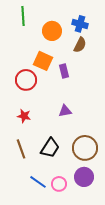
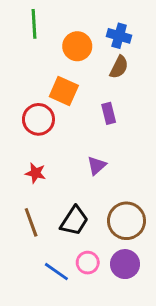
purple rectangle: (64, 71) -> (109, 113), moved
purple triangle: (65, 111) -> (97, 166), turned -32
pink circle: (59, 184) -> (88, 263), moved

